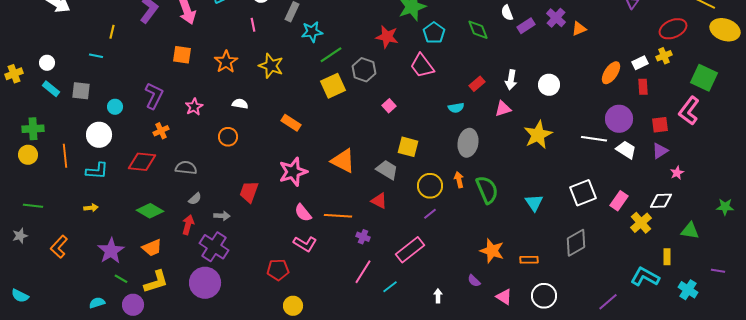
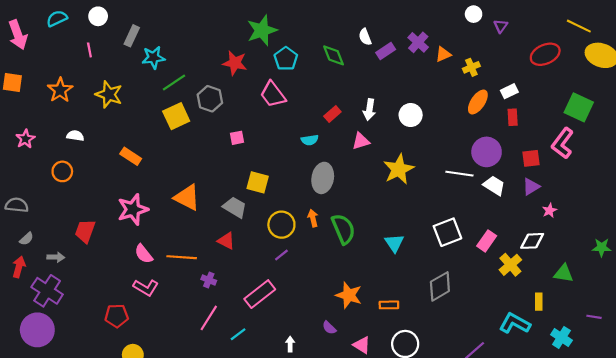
yellow cross: (664, 56) -> (471, 67), moved
pink square: (389, 106) -> (237, 138), turned 32

